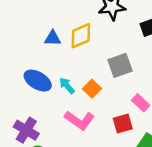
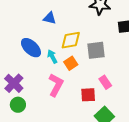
yellow diamond: (81, 36) -> (71, 40), moved
pink L-shape: (79, 120) -> (56, 85), turned -110

